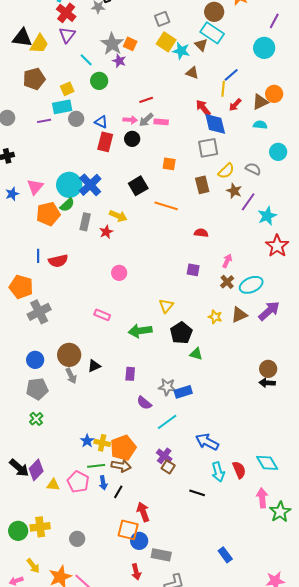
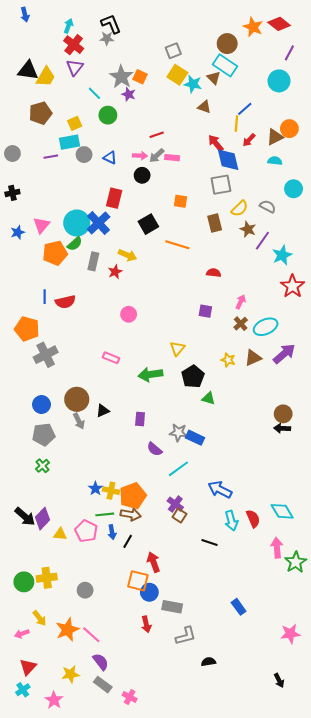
red rectangle: (105, 142) -> (114, 198), moved
blue rectangle: (183, 392) -> (195, 438), turned 42

